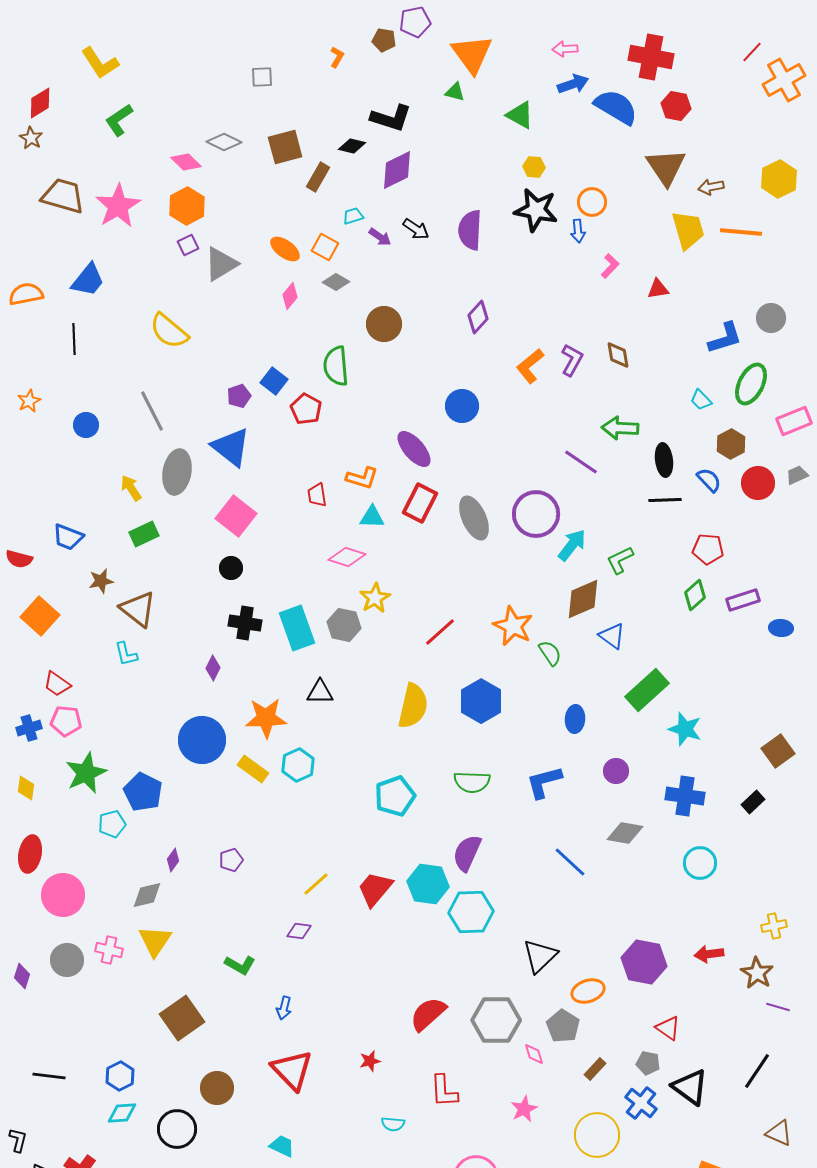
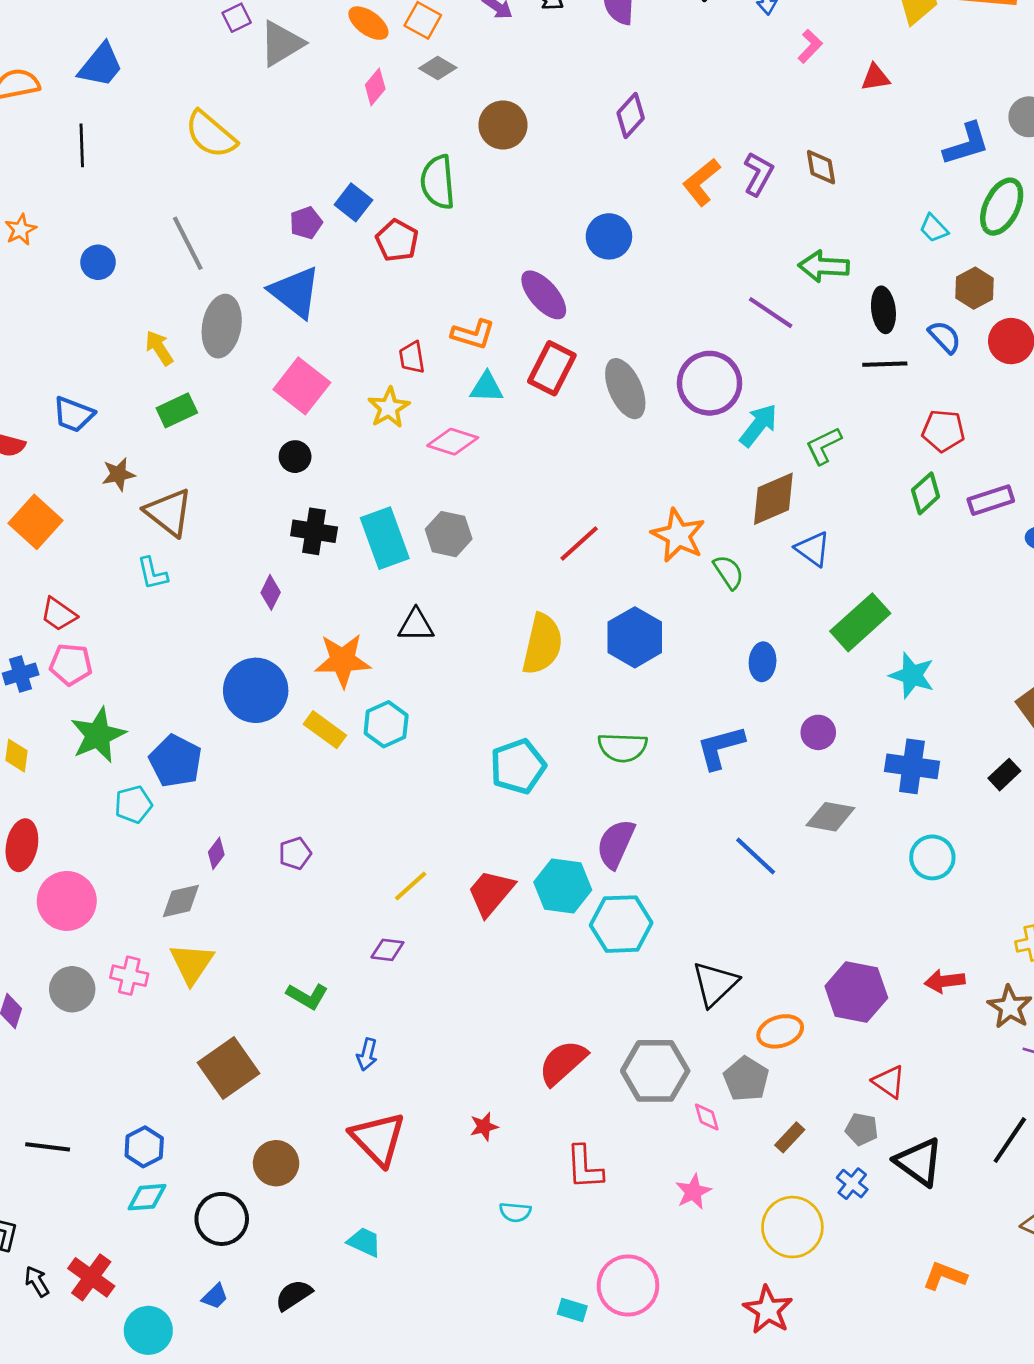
yellow star: (375, 598) -> (389, 408), moved
blue cross: (641, 1103) -> (852, 1184), size x0.7

